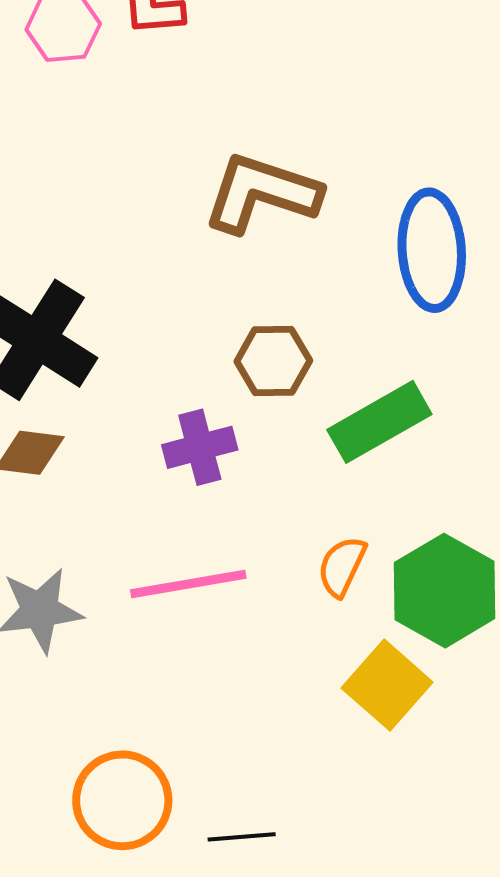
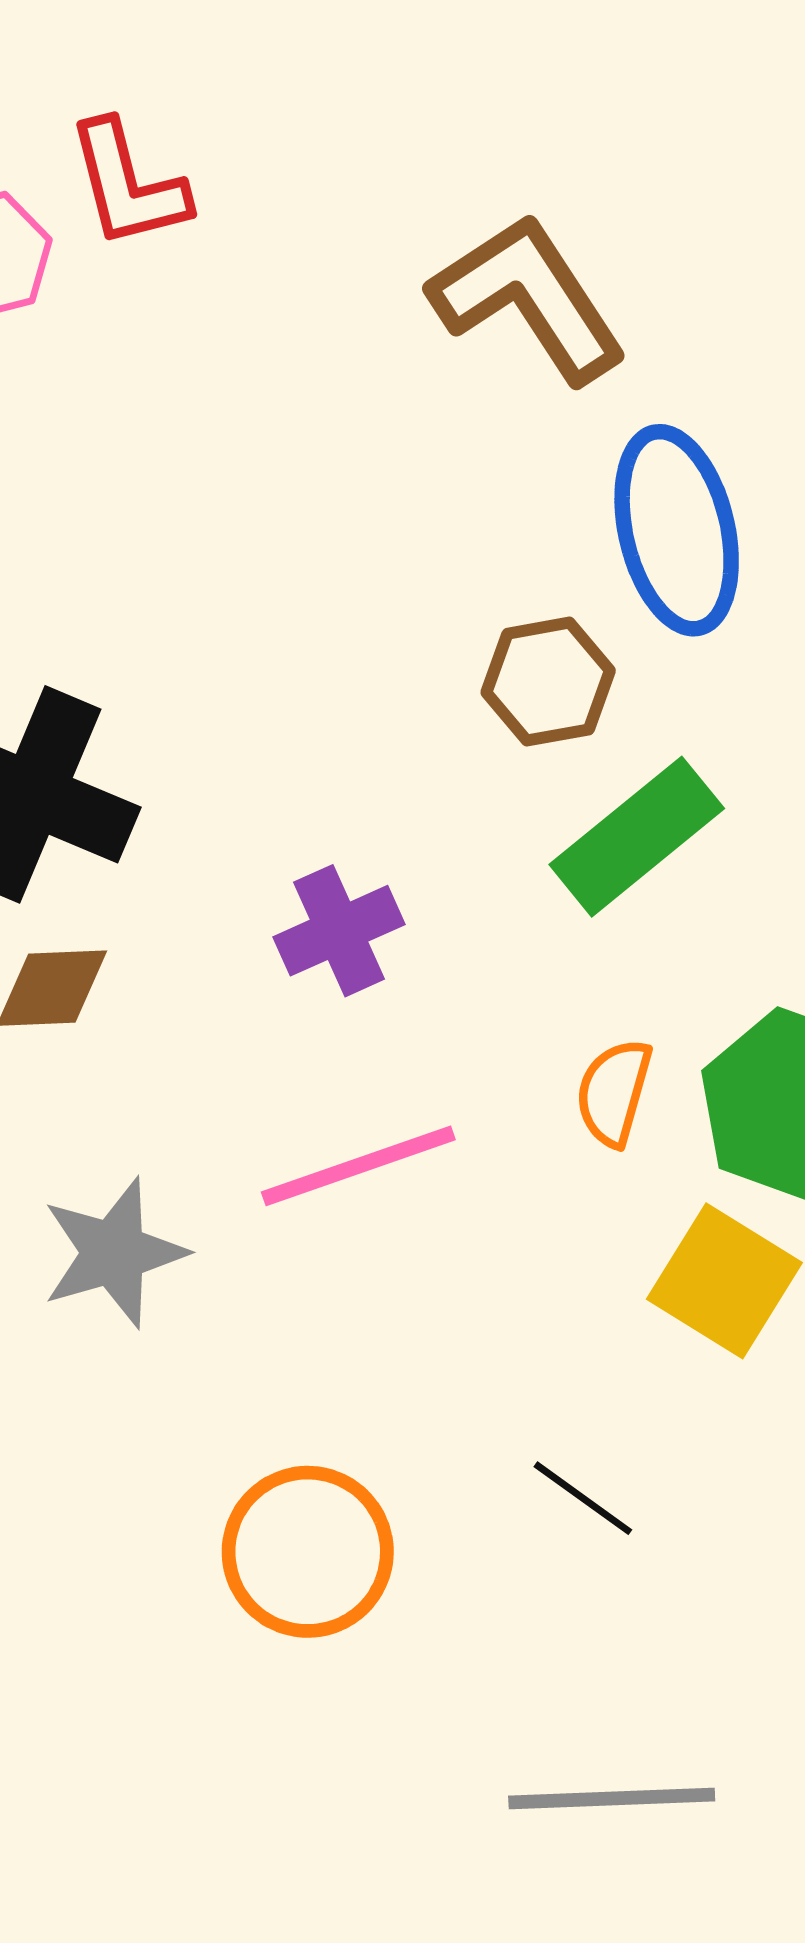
brown L-shape: (262, 193) -> (528, 298), moved, turned 48
brown hexagon: (273, 361) -> (548, 682), moved
black line: (242, 837) -> (583, 1498), moved, turned 50

